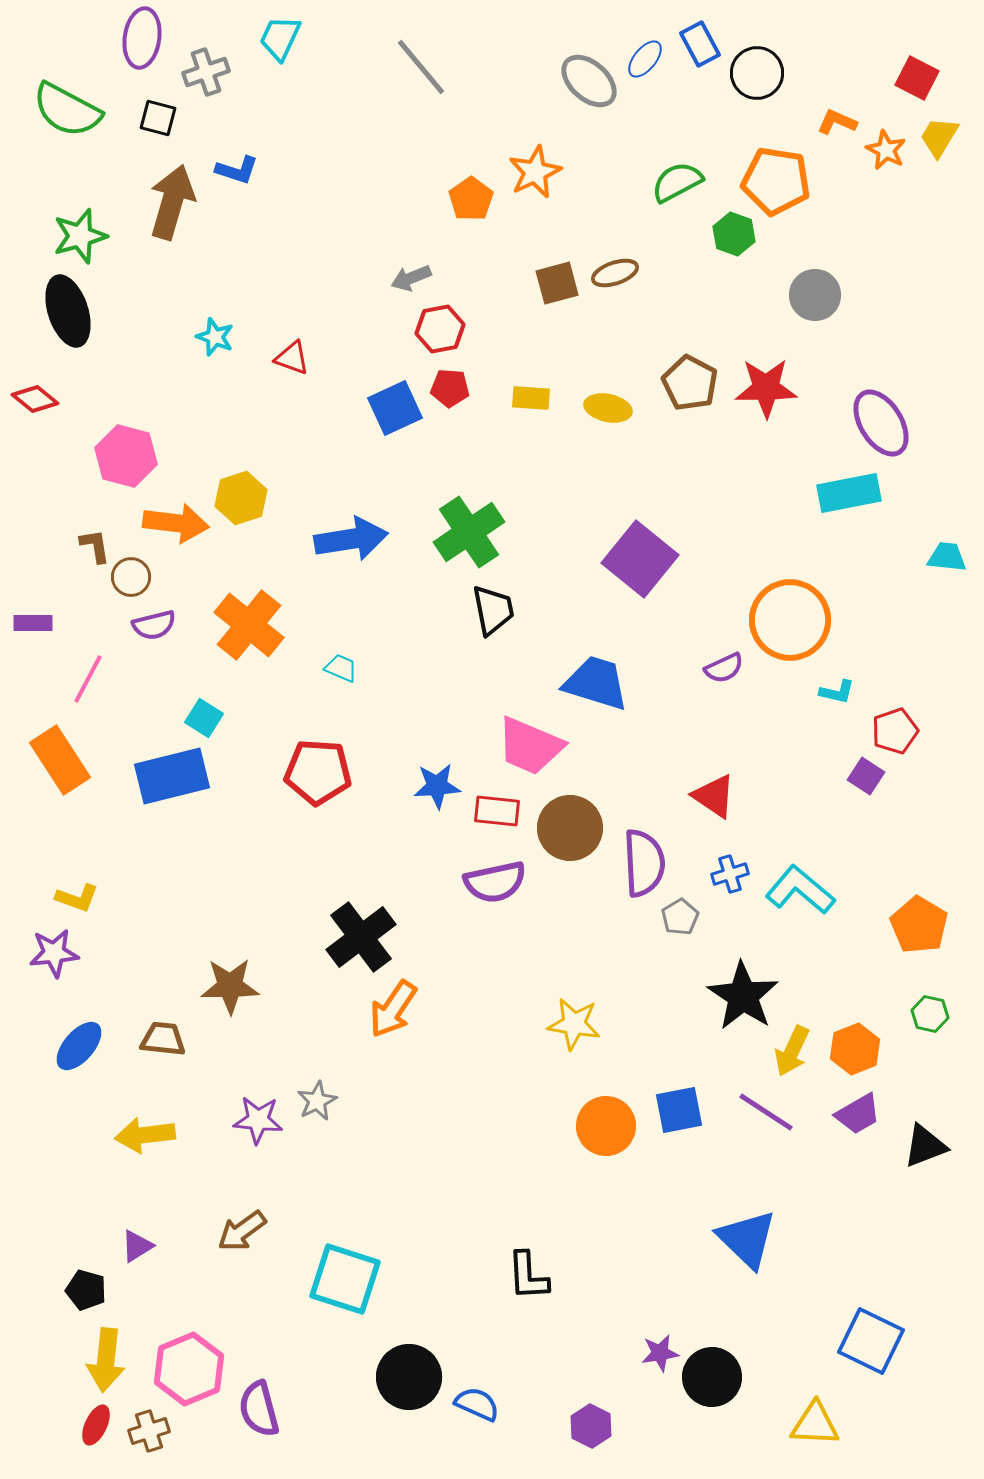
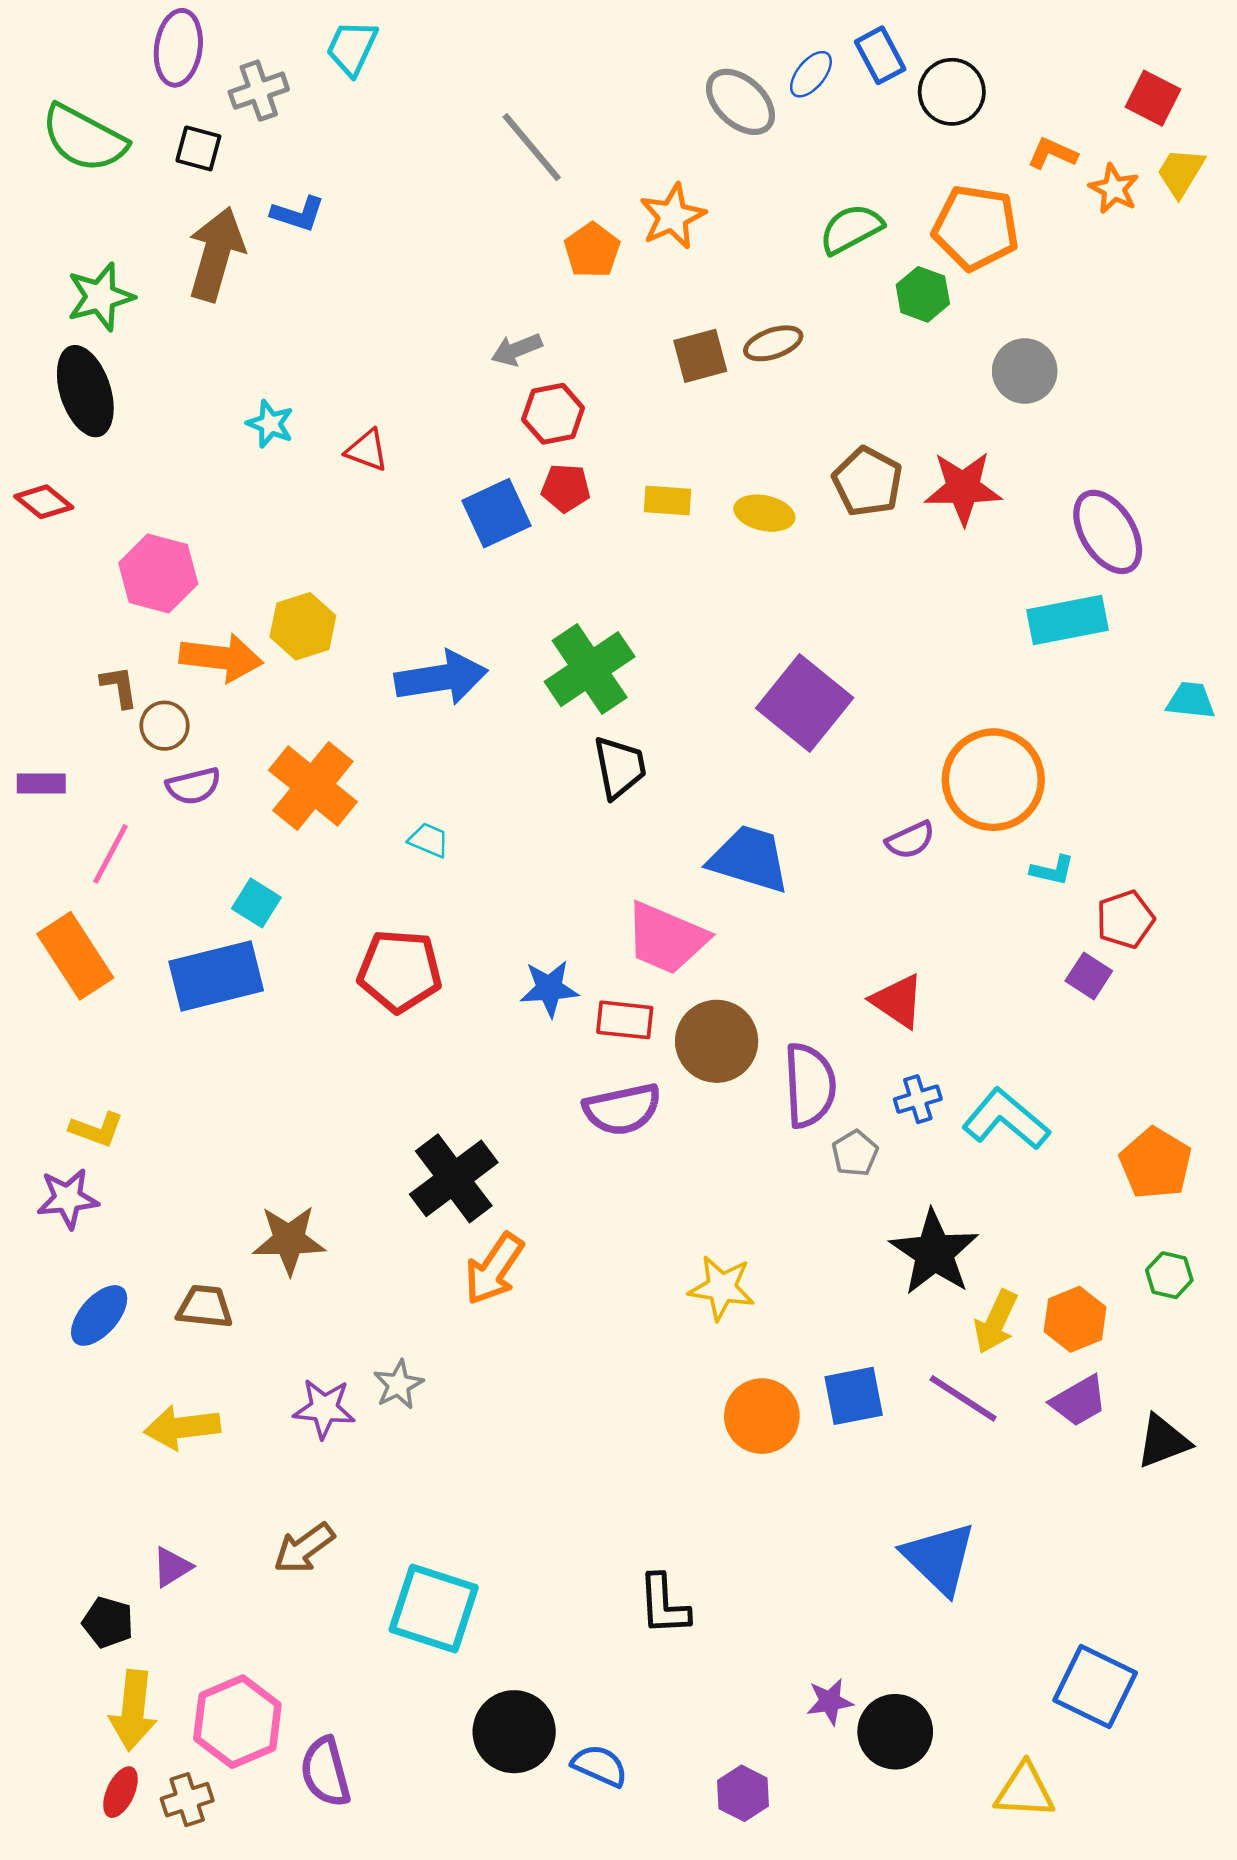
gray line: (421, 67) -> (532, 147), moved

